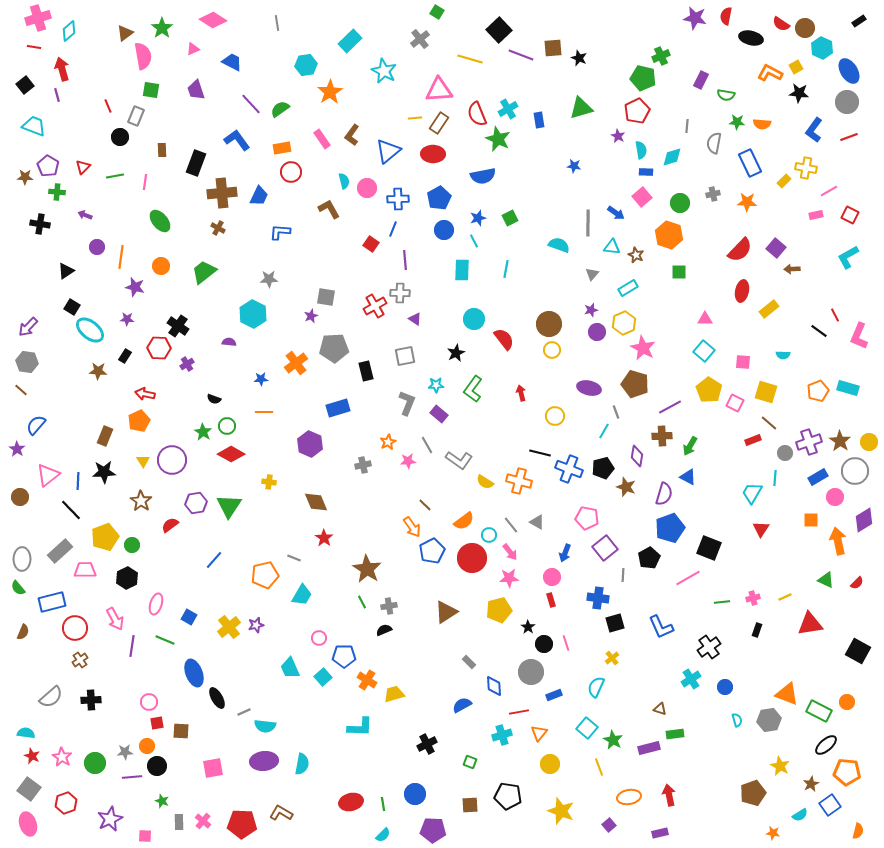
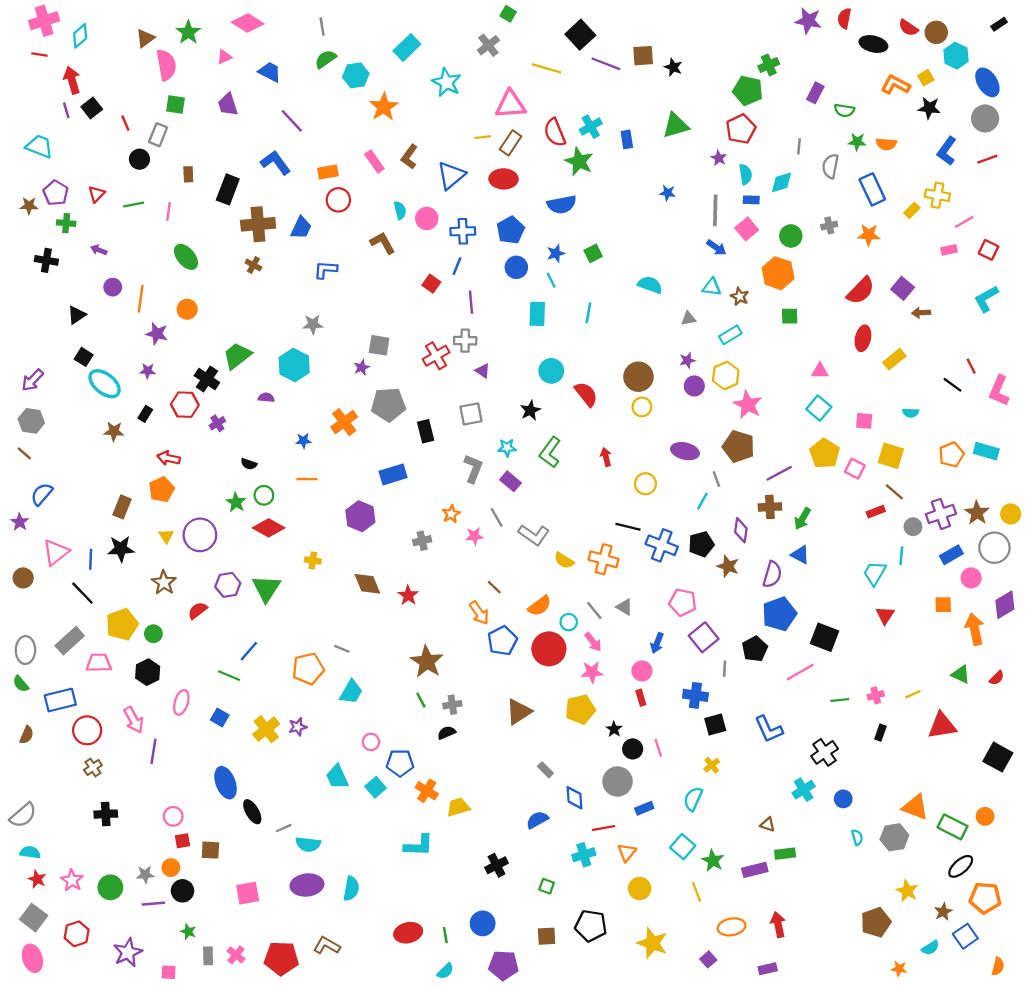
black square: (25, 85) -> (92, 108), moved
green semicircle: (280, 109) -> (326, 59), moved
gray line: (588, 223) -> (715, 210), moved
green trapezoid: (204, 272) -> (237, 356), moved
gray triangle: (592, 274) -> (688, 319), turned 40
red star: (324, 538) -> (408, 595), moved
green line: (165, 640) -> (229, 676), moved
gray semicircle: (51, 697) -> (23, 815), moved

